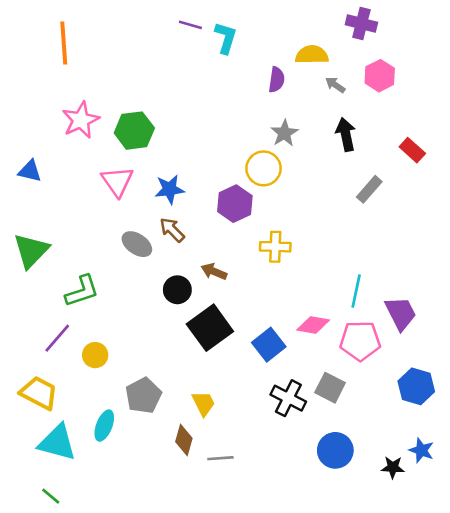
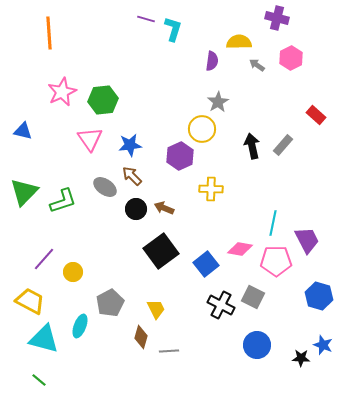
black arrow: (346, 134) -> (252, 146), moved
black circle: (177, 290) -> (136, 209), moved
green L-shape: (82, 291) -> (63, 201), moved

